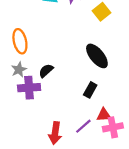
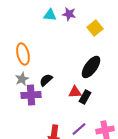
black ellipse: (97, 56) -> (91, 67), turned 75
red triangle: (104, 115) -> (75, 92), moved

